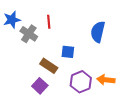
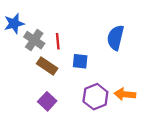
red line: (49, 22) -> (58, 41), moved
brown rectangle: (49, 66) -> (47, 66), moved

